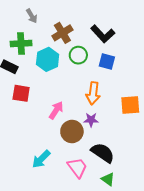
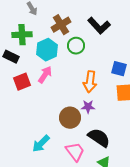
blue square: (107, 62) -> (119, 69), moved
red square: (21, 93) -> (22, 82), turned -30
pink arrow: (56, 110) -> (45, 75), moved

